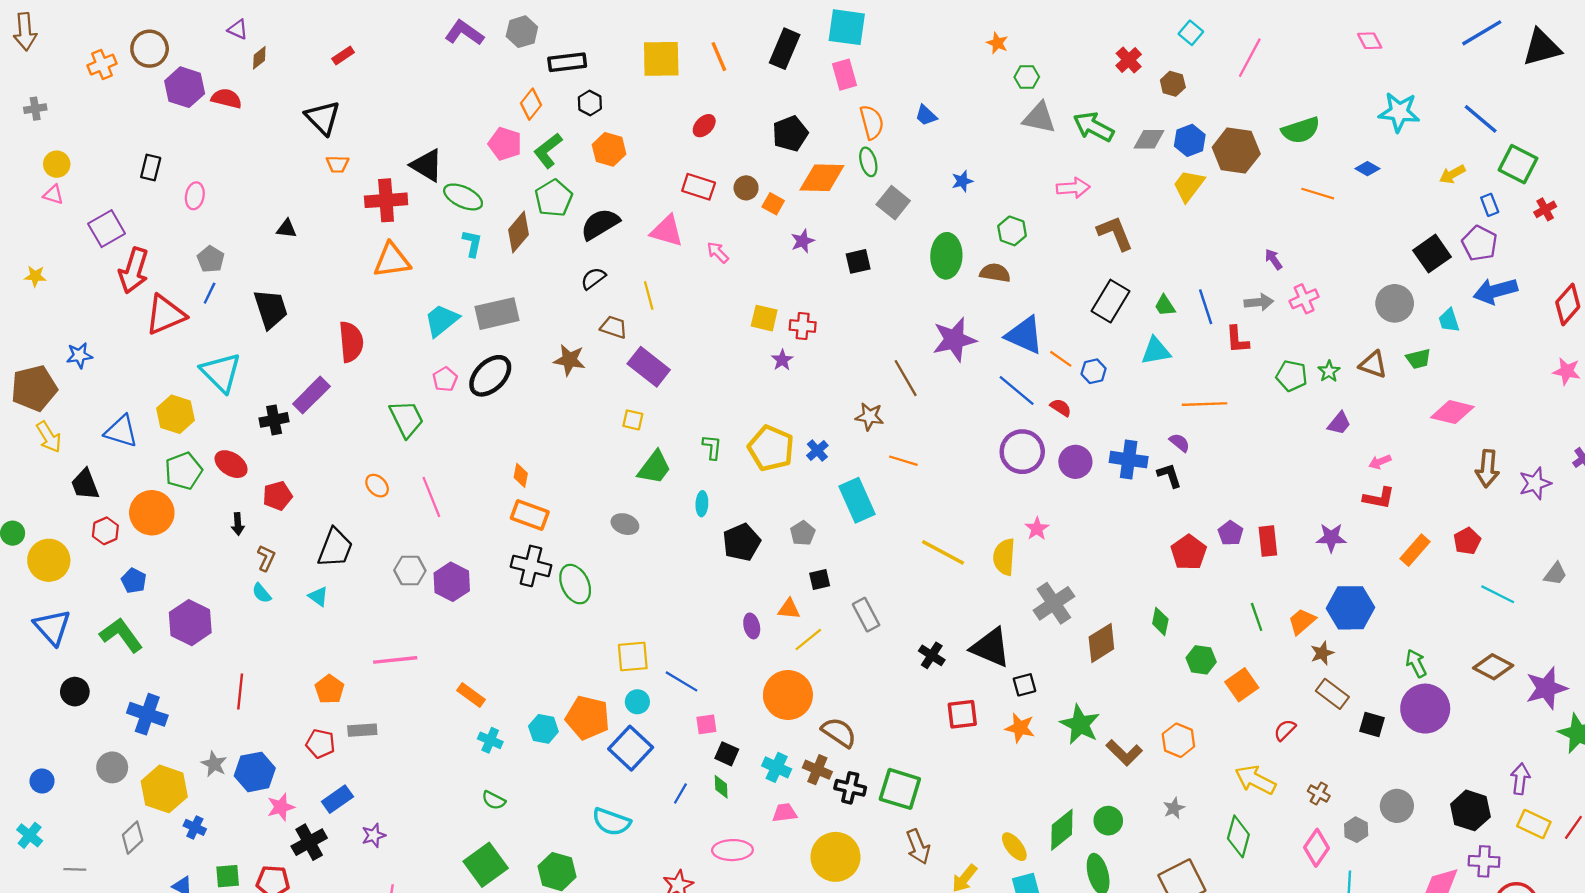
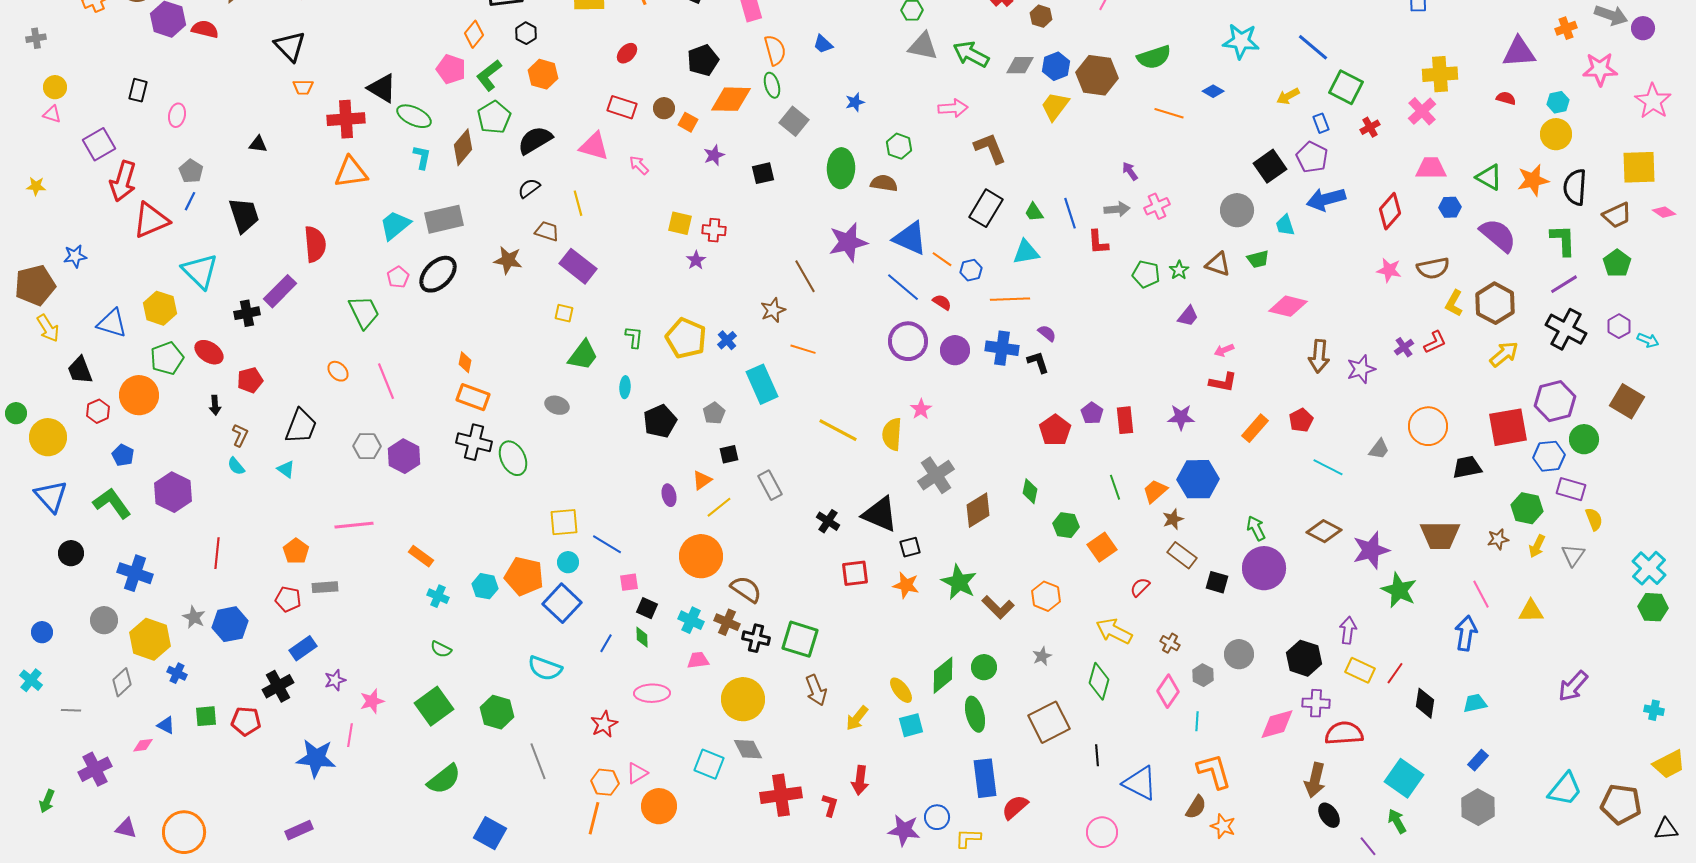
orange line: (1204, 404) -> (1010, 299), moved
brown star: (869, 417) -> (773, 310), turned -30
orange triangle: (789, 609) -> (702, 480), turned -40
pink star: (281, 807) -> (372, 701), moved

